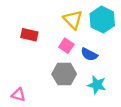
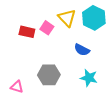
pink square: (66, 46) -> (47, 28), moved
gray hexagon: (64, 74) -> (49, 75), moved

